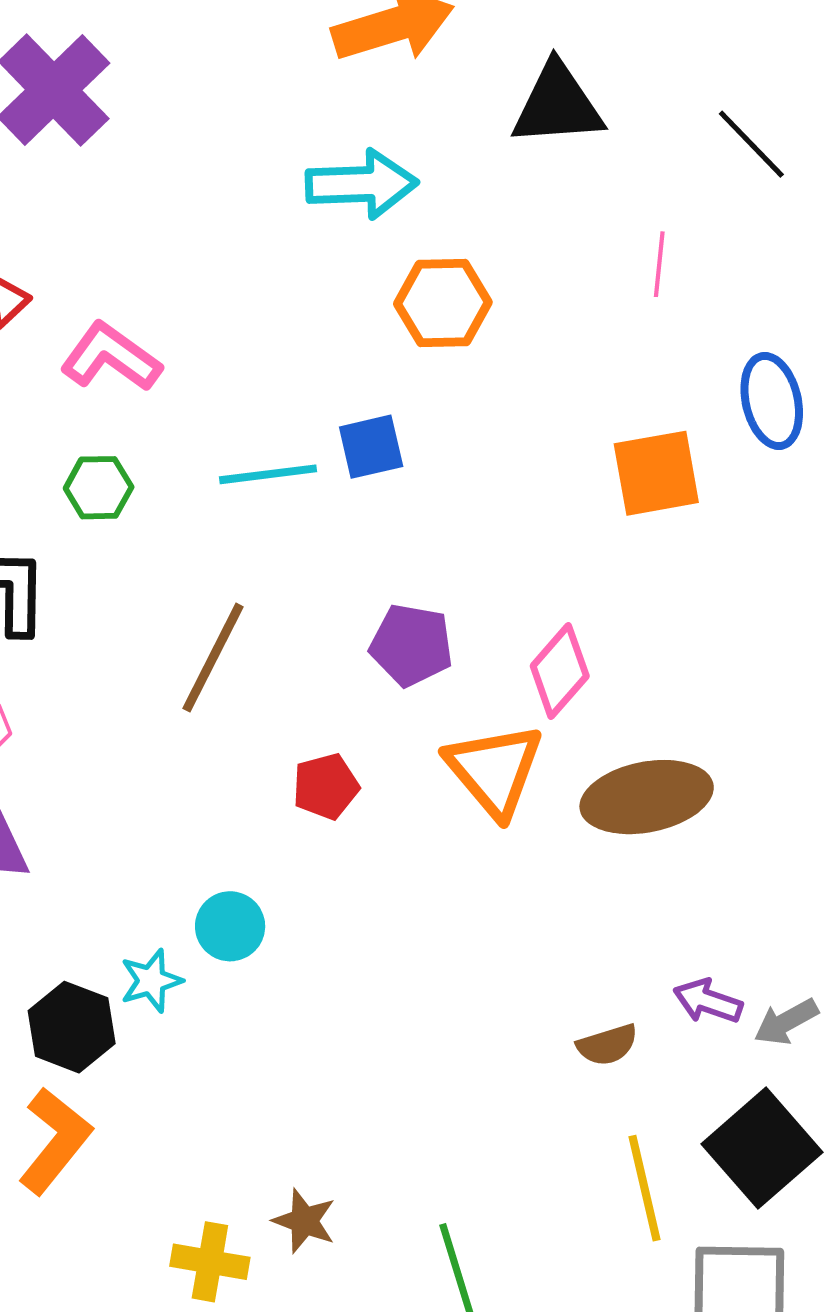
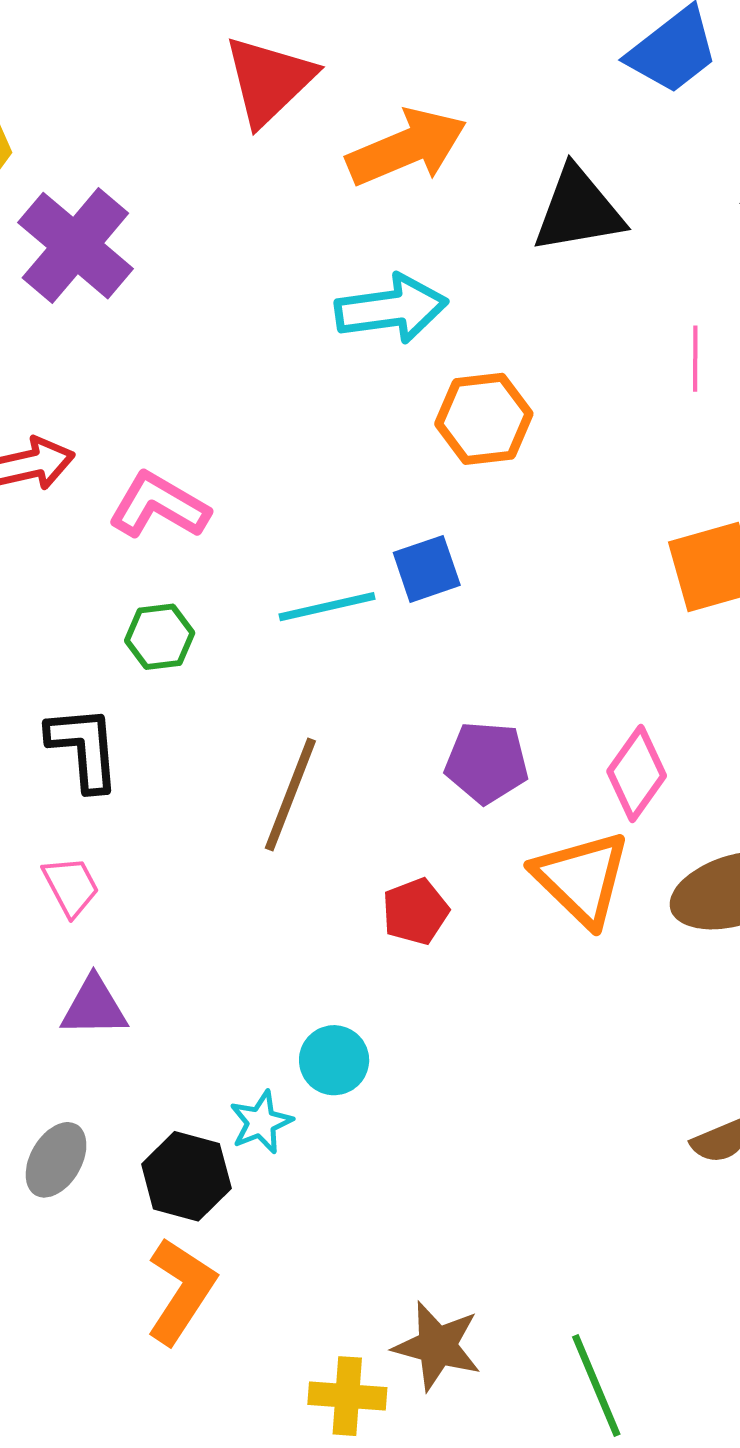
brown star: (304, 1221) -> (437, 1346), size x1.4

